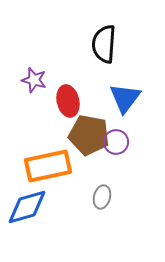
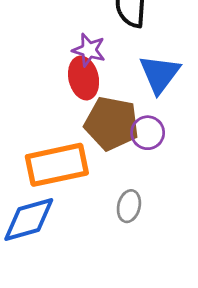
purple star: (34, 80) -> (89, 50), moved

